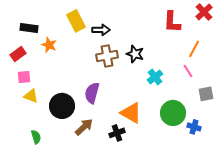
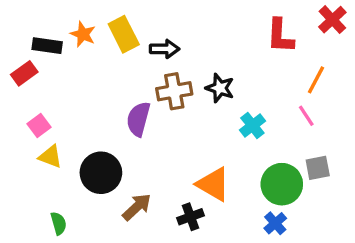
orange star: (49, 45) -> (83, 34), moved
red rectangle: (18, 54) -> (24, 73), moved
pink square: (24, 77) -> (39, 125), turned -32
purple semicircle: (92, 93) -> (138, 119), moved
gray square: (206, 94) -> (318, 168), moved
blue cross: (194, 127) -> (275, 223), moved, turned 32

